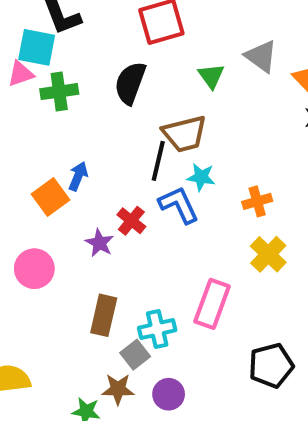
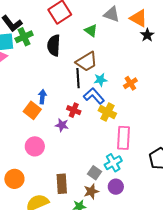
green cross: (59, 92) -> (24, 37), moved
yellow cross: (268, 254) -> (107, 112), moved
brown rectangle: (104, 315) -> (62, 184), moved
cyan cross: (157, 329) -> (113, 163), moved

